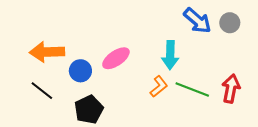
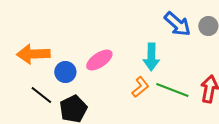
black line: (42, 91) -> (41, 95), moved

